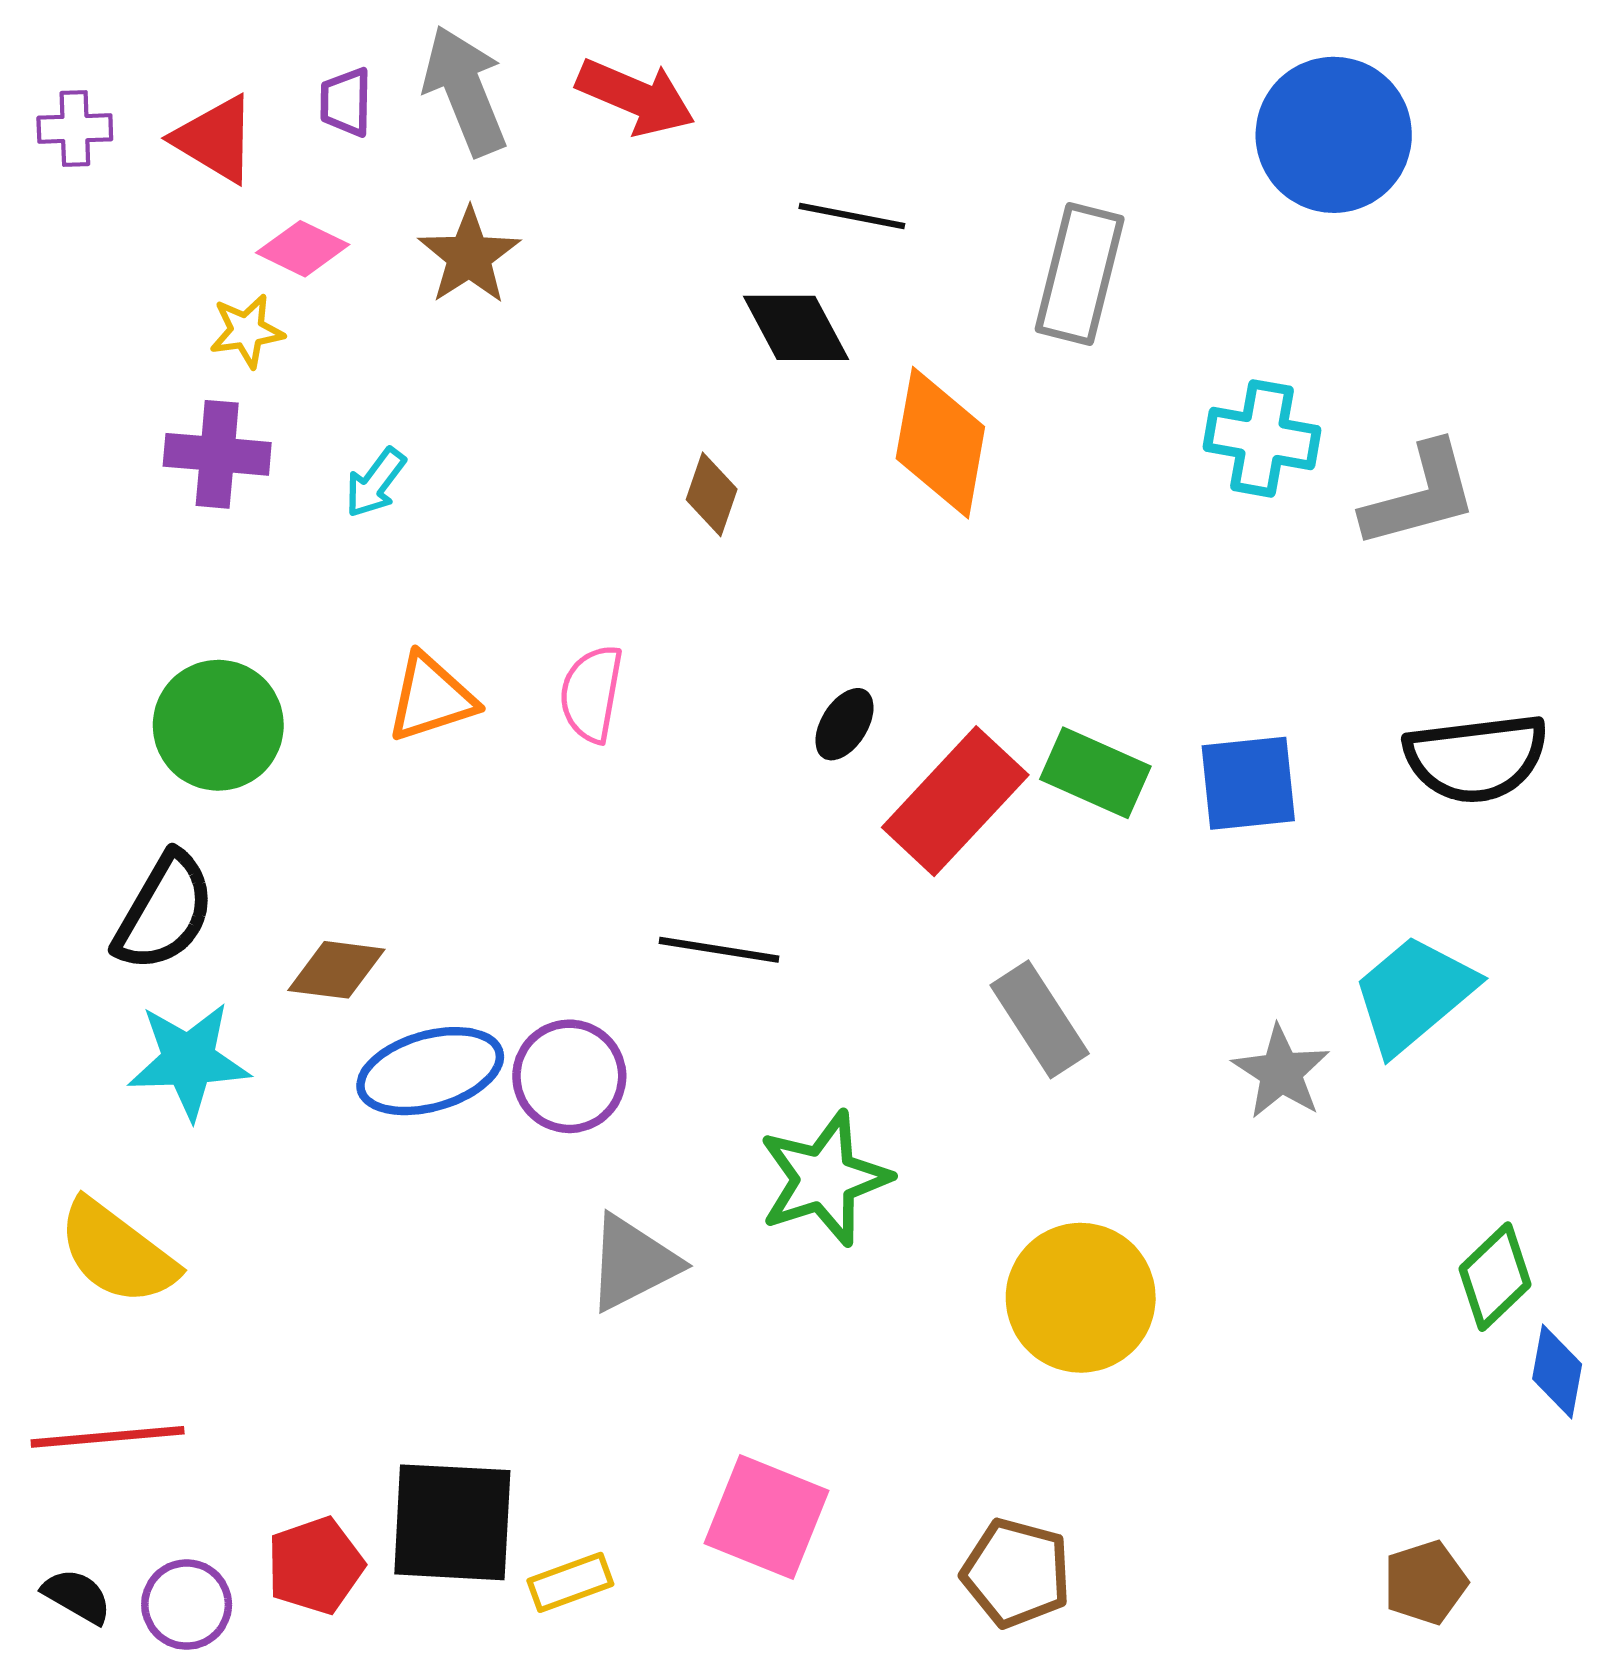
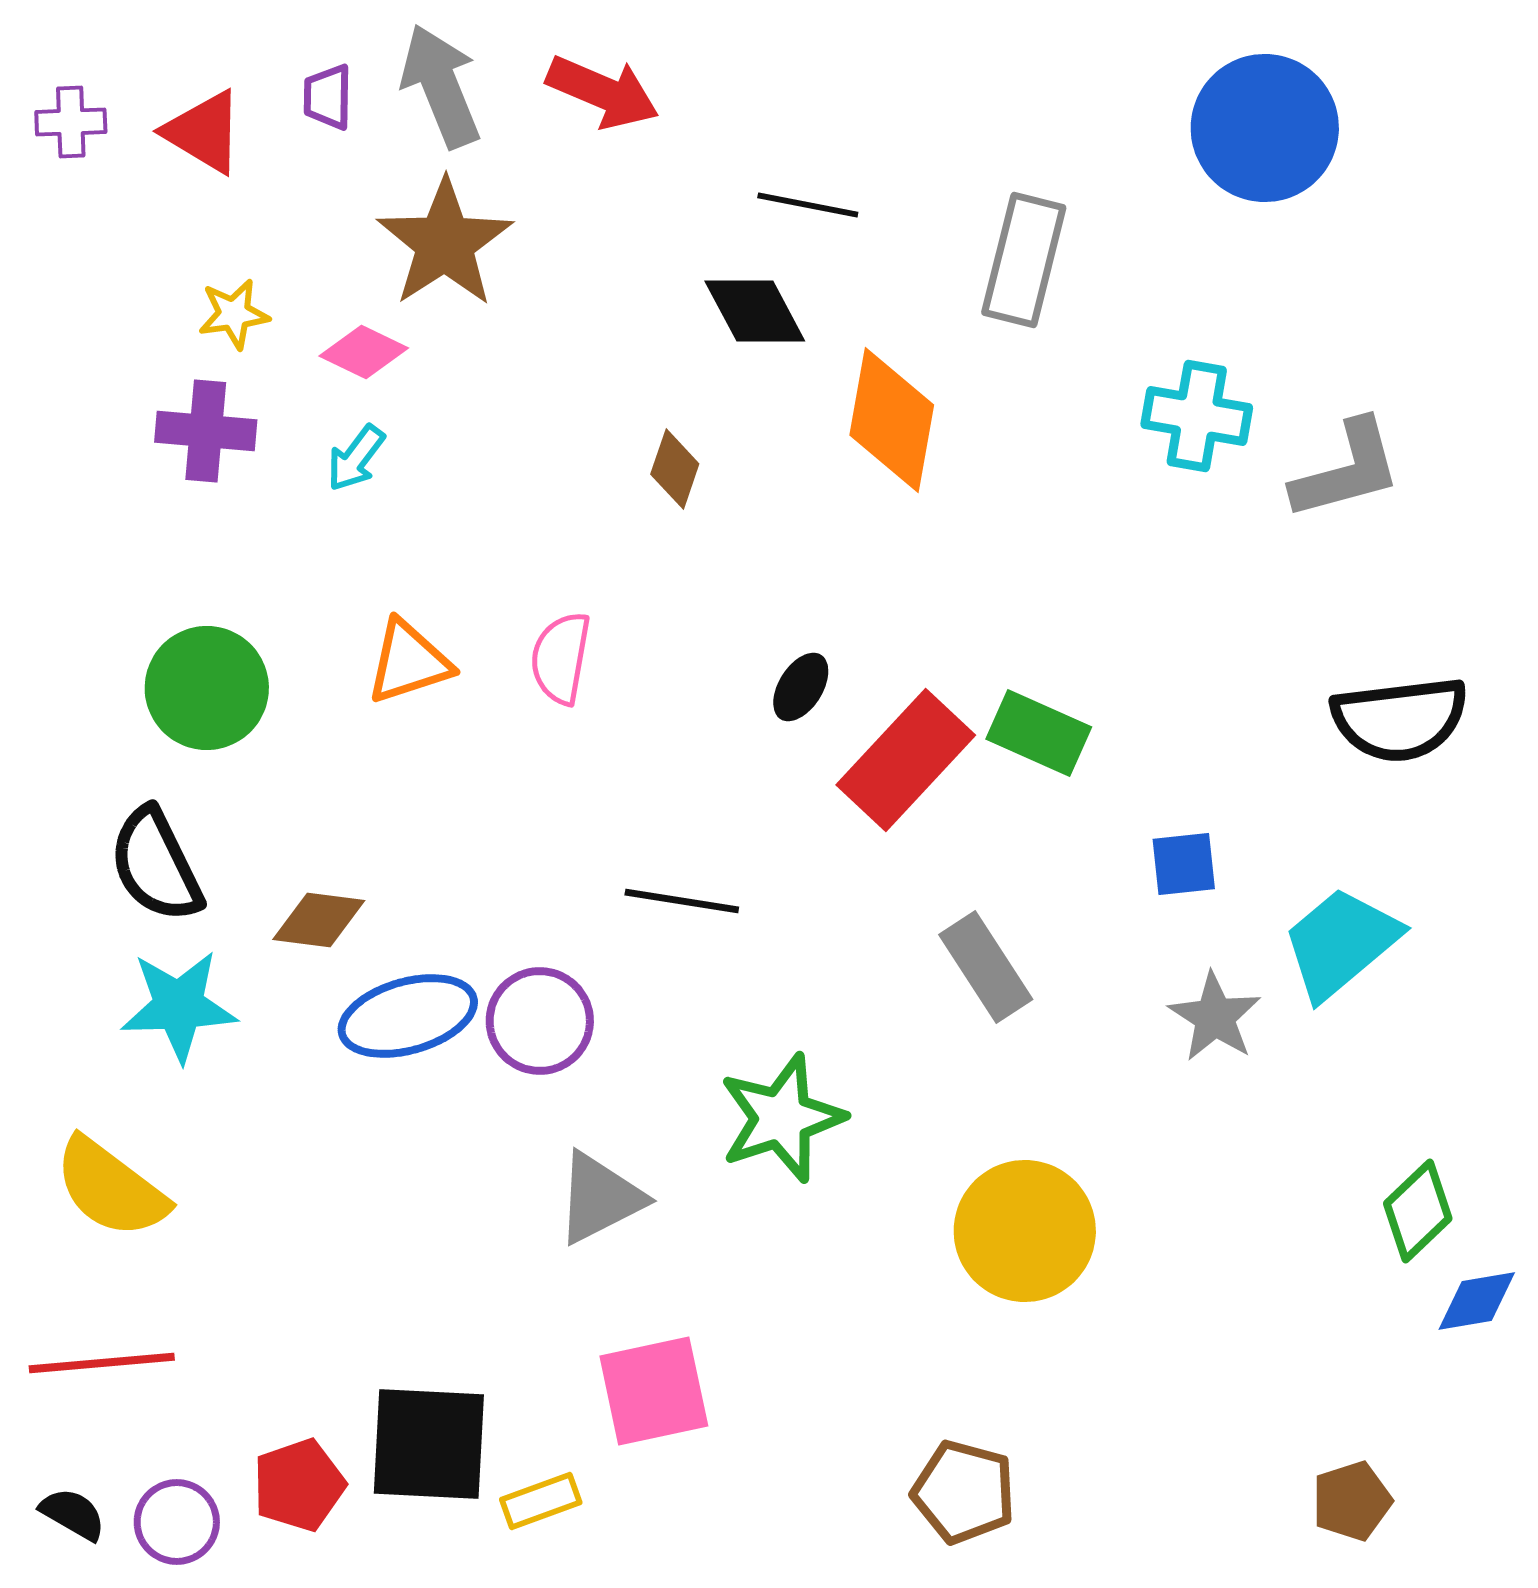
pink diamond: (303, 249) -> (364, 352), moved
brown star: (469, 256) -> (445, 243), size x1.4
blue square: (1248, 783) -> (1184, 864), moved, size x0.7
black semicircle: (164, 912) -> (156, 865), turned 124
blue diamond: (1557, 1372) -> (1477, 1301), turned 70
pink square: (766, 1517) -> (654, 1391), moved, turned -34

